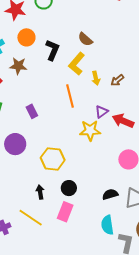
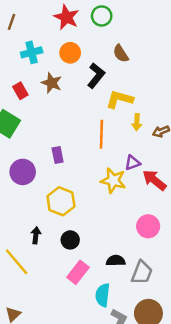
brown semicircle: (85, 39) -> (121, 54), moved
yellow L-shape: (77, 64) -> (119, 99), turned 50
purple rectangle: (32, 111) -> (58, 155), moved
pink rectangle: (65, 212) -> (78, 272), moved

